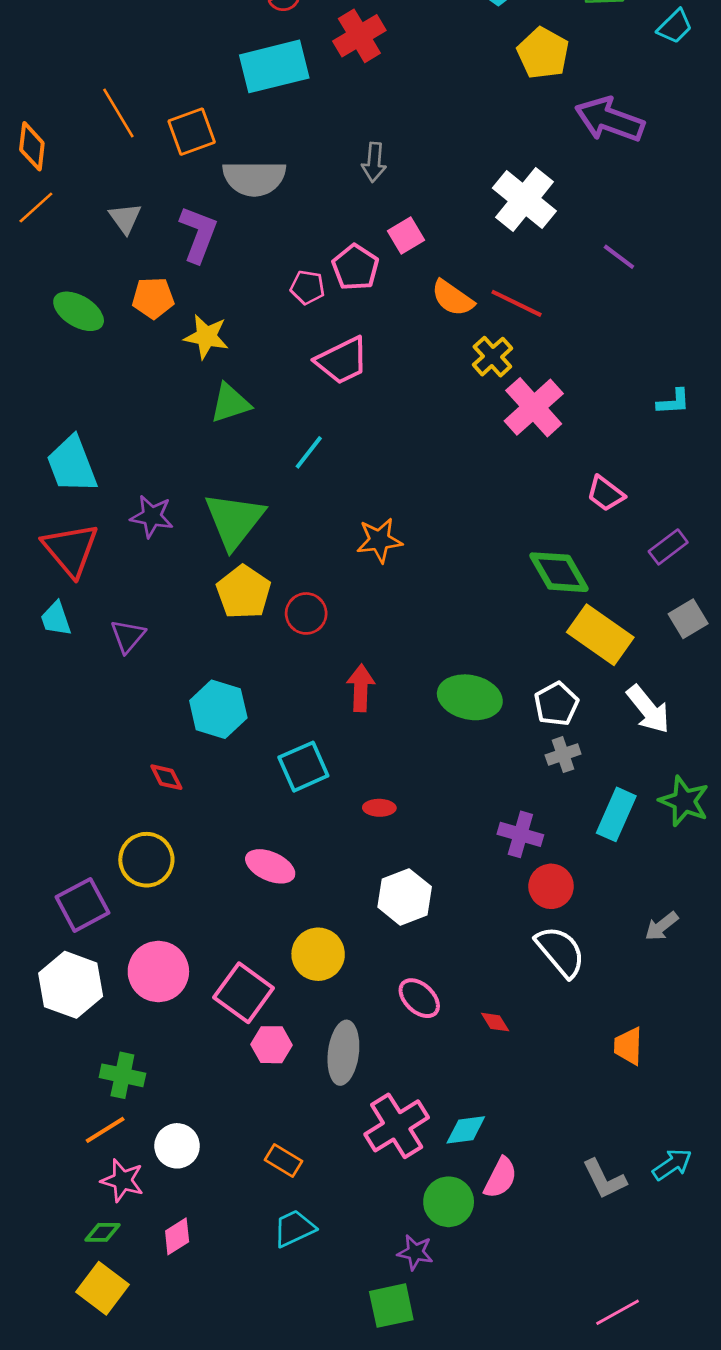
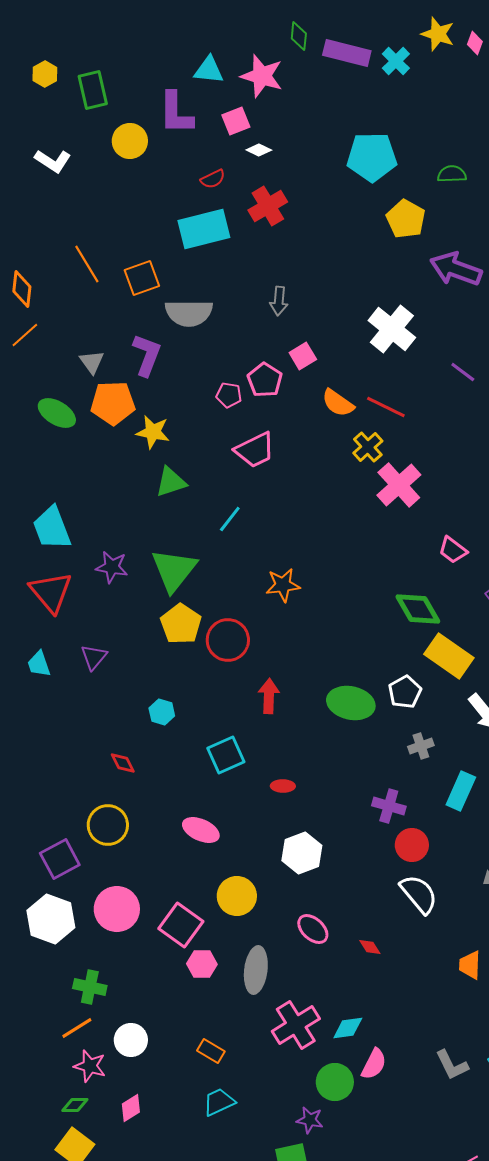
gray triangle: (125, 218) -> (92, 362), moved
orange pentagon: (153, 298) -> (113, 403), size x1.4
red circle: (306, 613) -> (228, 640), size x1.4
cyan trapezoid: (56, 619) -> (39, 664), moved
white pentagon: (556, 704) -> (405, 692), moved
cyan hexagon: (218, 709) -> (162, 712), size x0.6

